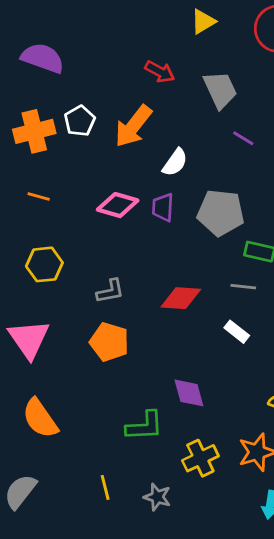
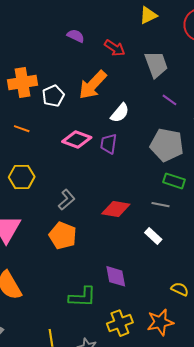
purple semicircle: (43, 58) -> (76, 36), moved, size x0.6
white pentagon: (80, 121) -> (53, 96), moved
gray pentagon: (221, 213) -> (167, 145), moved
gray L-shape: (110, 291) -> (66, 200), turned -35

